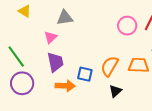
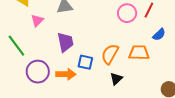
pink triangle: (51, 37) -> (37, 21), moved
purple trapezoid: (55, 62) -> (65, 42), moved
purple circle: (22, 83) -> (38, 72), moved

